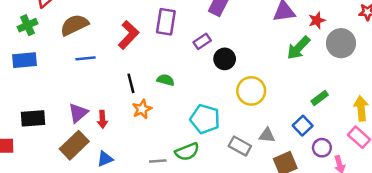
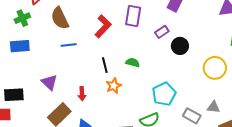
brown semicircle: (74, 25) -> (60, 18), turned -90
yellow circle: (251, 91) -> (215, 68), moved
purple triangle: (78, 113) -> (49, 82), moved, turned -36
black rectangle: (33, 118) -> (14, 95), moved
cyan pentagon: (205, 119) -> (164, 94), turned 30

